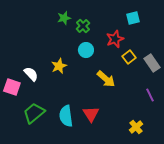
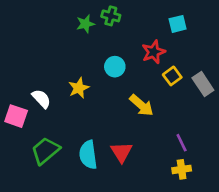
green cross: (83, 26) -> (111, 16), moved, turned -32
purple line: (150, 95) -> (182, 143), moved
yellow cross: (136, 127) -> (182, 169), turned 32

